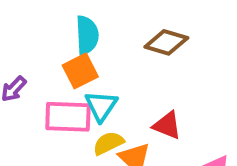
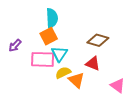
brown diamond: (166, 42) -> (98, 40), moved

